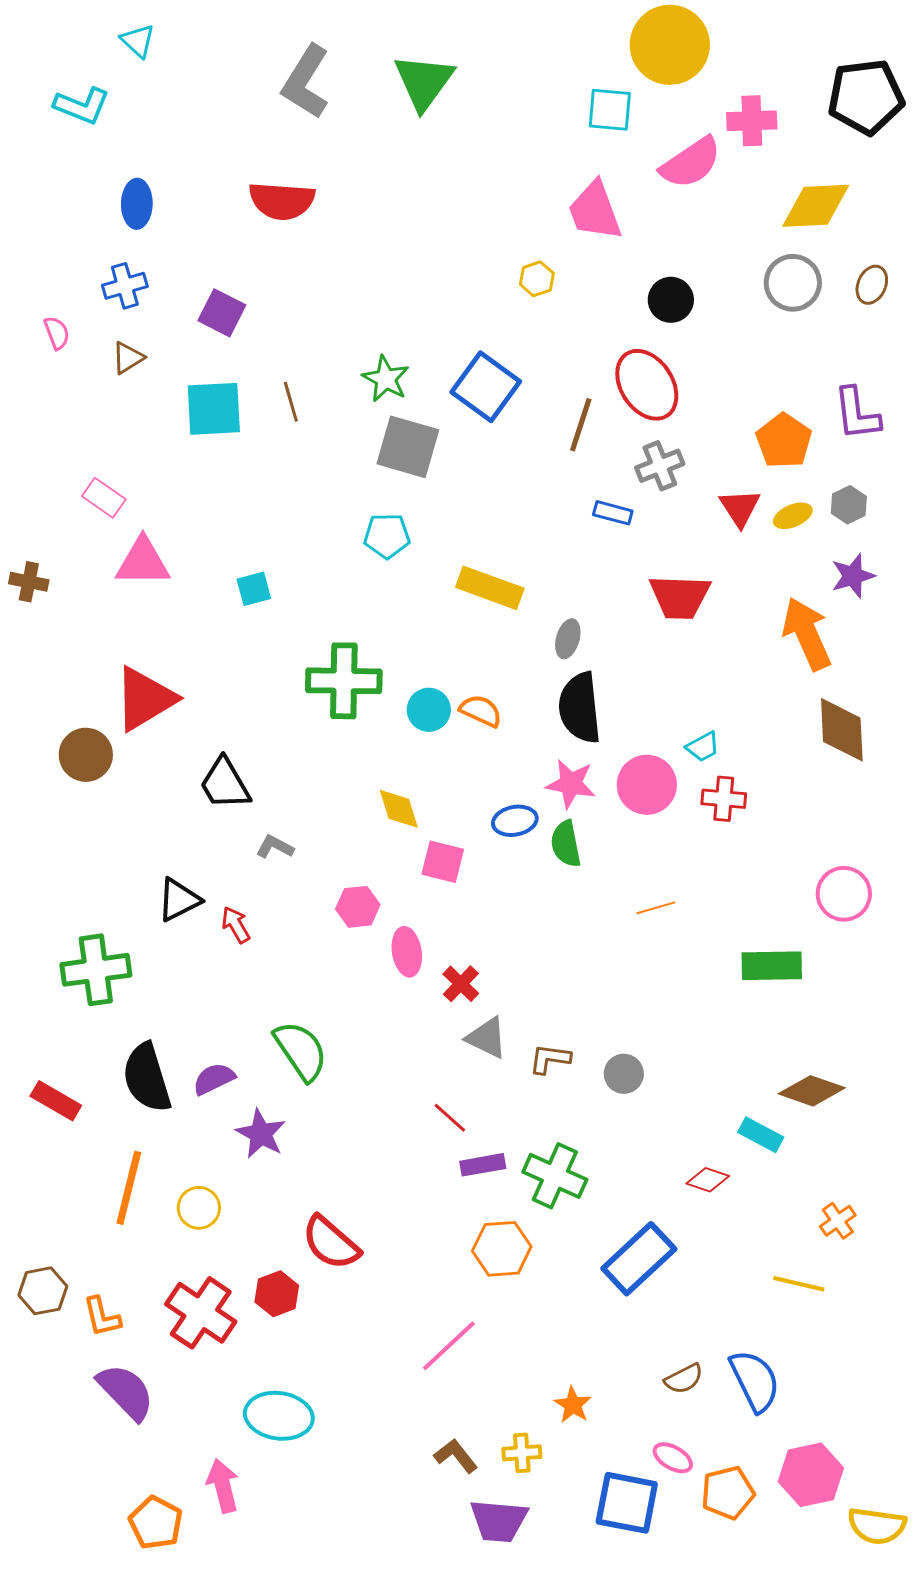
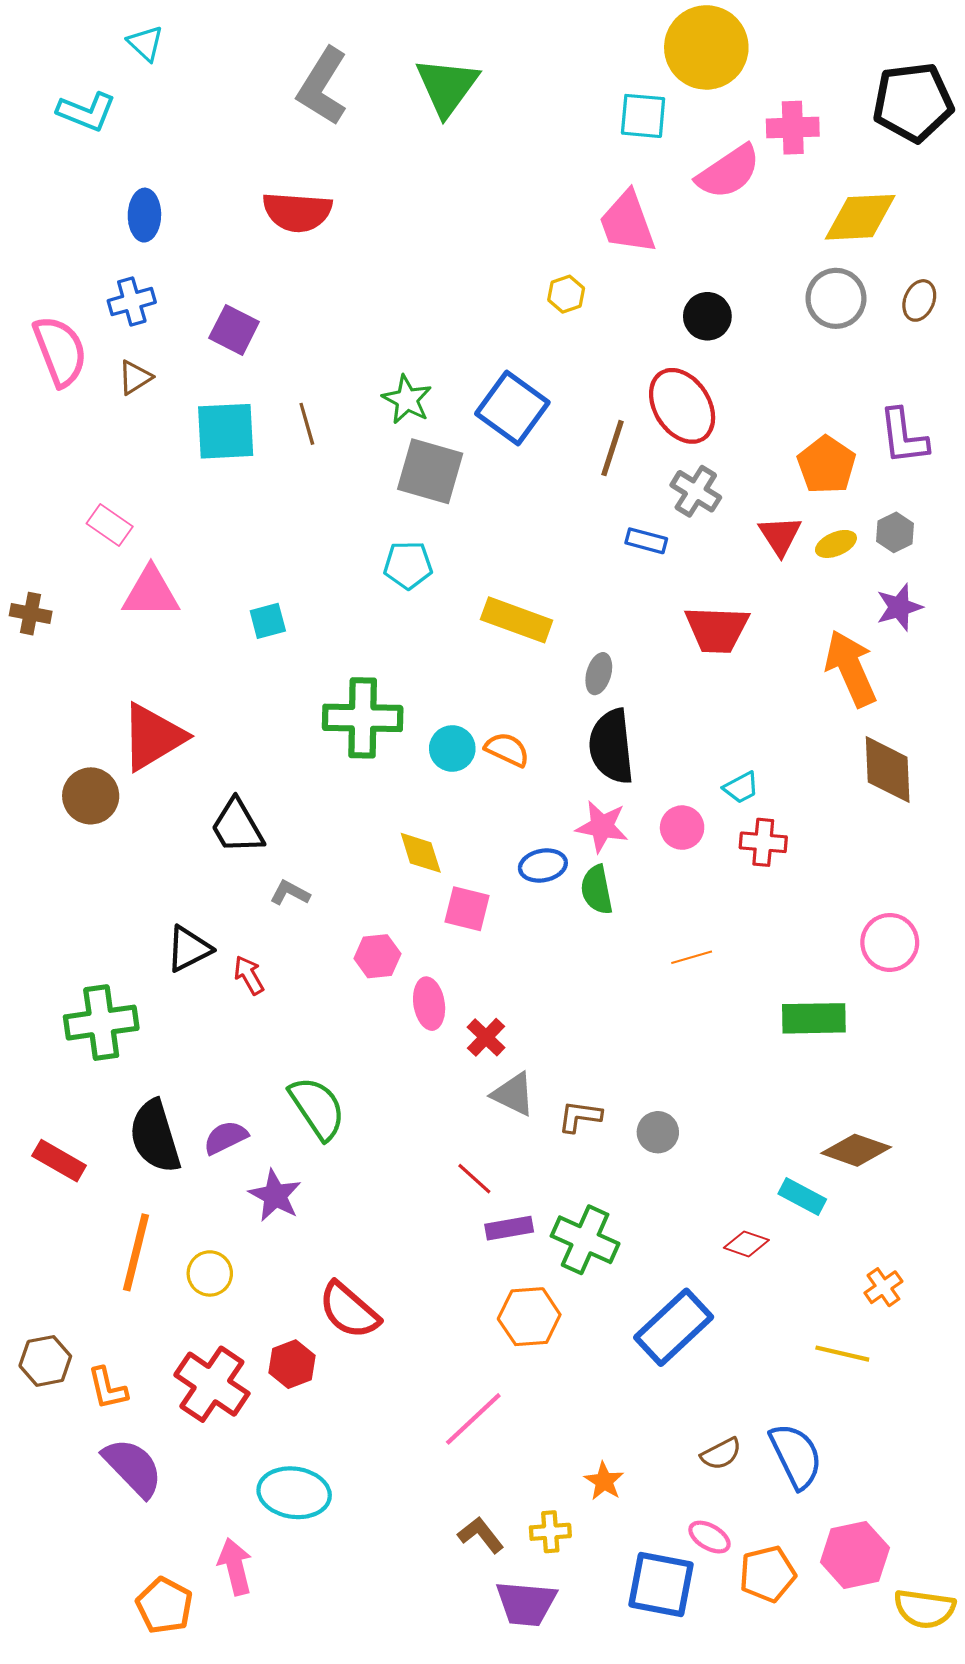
pink semicircle: (57, 333) -> (60, 351), size x2.0
gray cross: (660, 466) -> (696, 491), turned -36
pink circle: (647, 785) -> (682, 828), size x0.7

